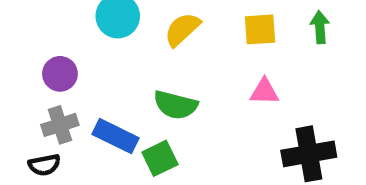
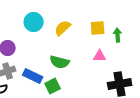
green arrow: (320, 27) -> (118, 35), moved

